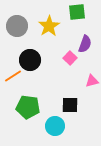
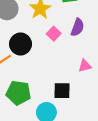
pink square: (70, 58) -> (54, 34), moved

